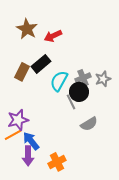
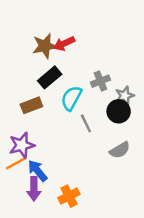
brown star: (27, 29) -> (45, 46), moved, turned 30
brown rectangle: (22, 72) -> (31, 105), moved, turned 42
gray cross: (83, 78) -> (100, 81), moved
black circle: (79, 92) -> (119, 111), moved
gray semicircle: (89, 124) -> (120, 150), moved

